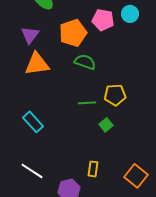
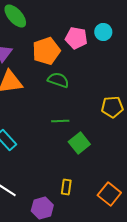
yellow pentagon: (115, 95) -> (112, 107), moved
green square: (106, 125) -> (79, 143), size x1.5

